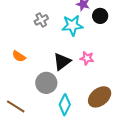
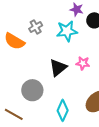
orange semicircle: (19, 56) -> (14, 41), moved, size x1.5
gray circle: (46, 83) -> (32, 90), moved

